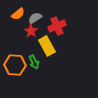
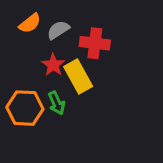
red cross: (57, 26) -> (95, 43), turned 30
red star: (31, 31) -> (53, 65), moved

